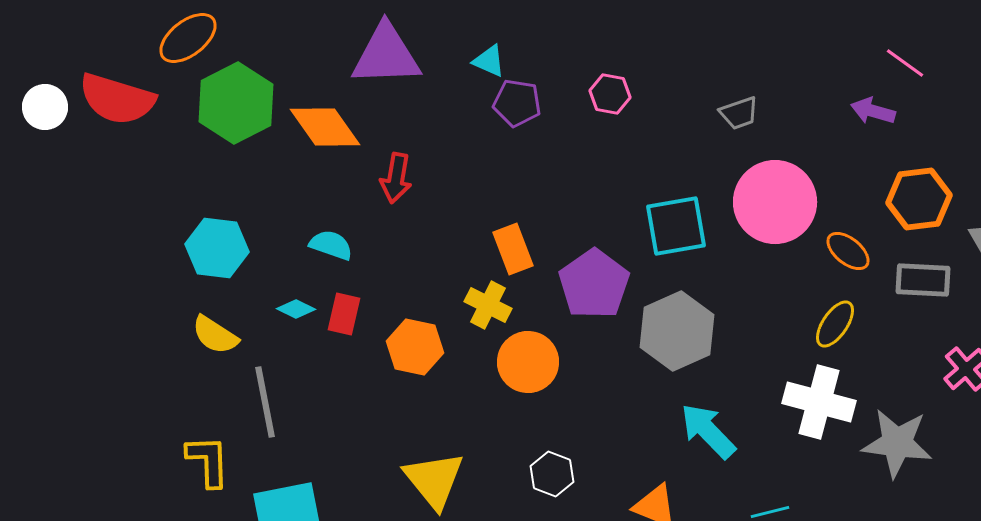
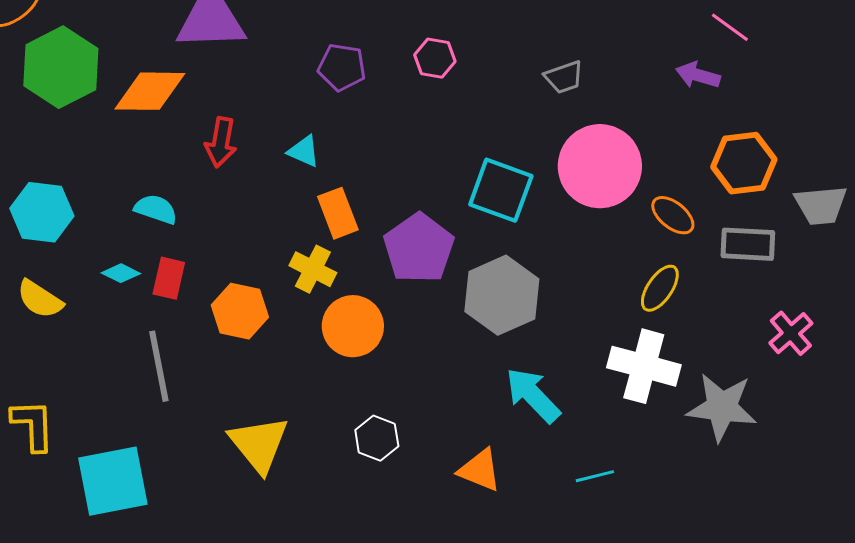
cyan triangle: (489, 61) -> (304, 151), moved
orange diamond: (325, 127) -> (150, 91), turned -54
cyan square: (676, 226) -> (501, 190), turned 30
gray line: (265, 402) -> (159, 366), moved

